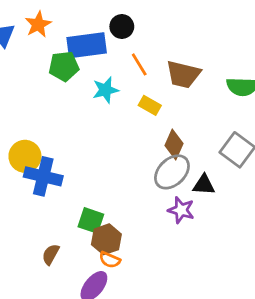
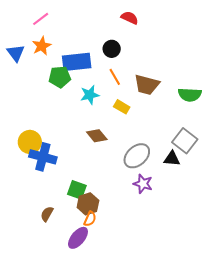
black circle: (122, 26) -> (112, 49), moved
brown diamond: (174, 144) -> (97, 136), moved, turned -65
black triangle: (204, 185) -> (172, 159), moved
orange semicircle: (110, 260) -> (90, 219), turned -91

